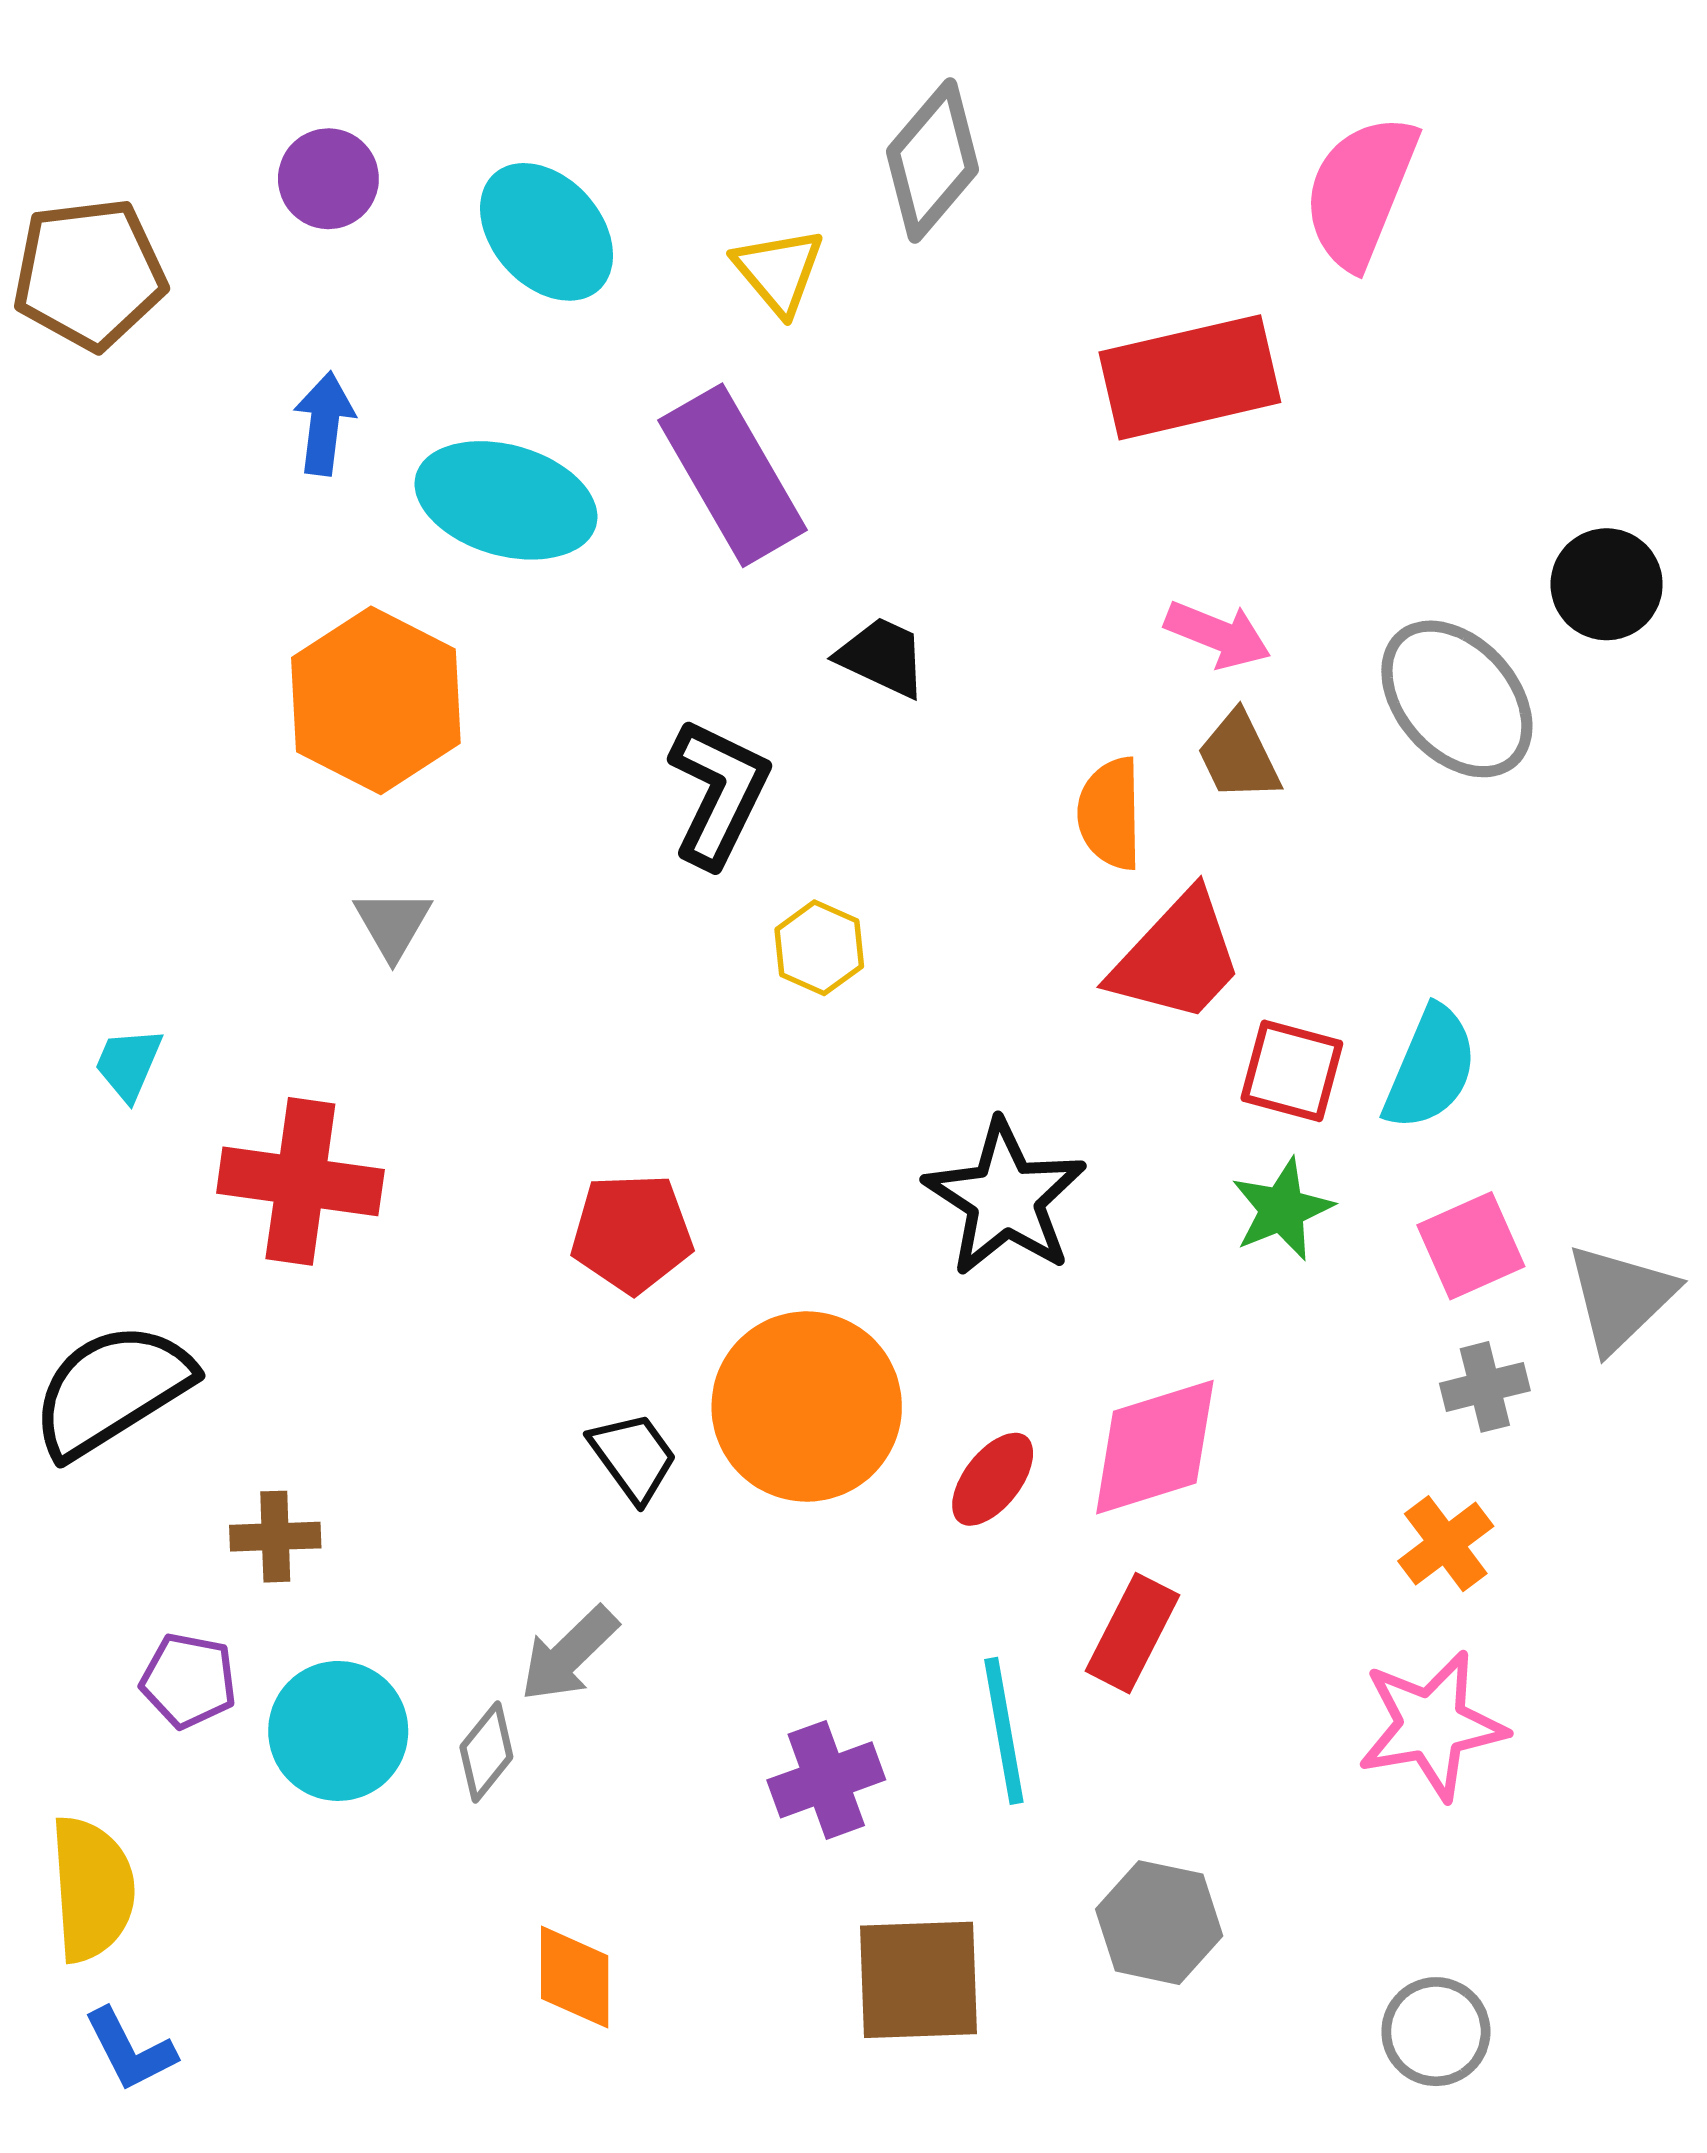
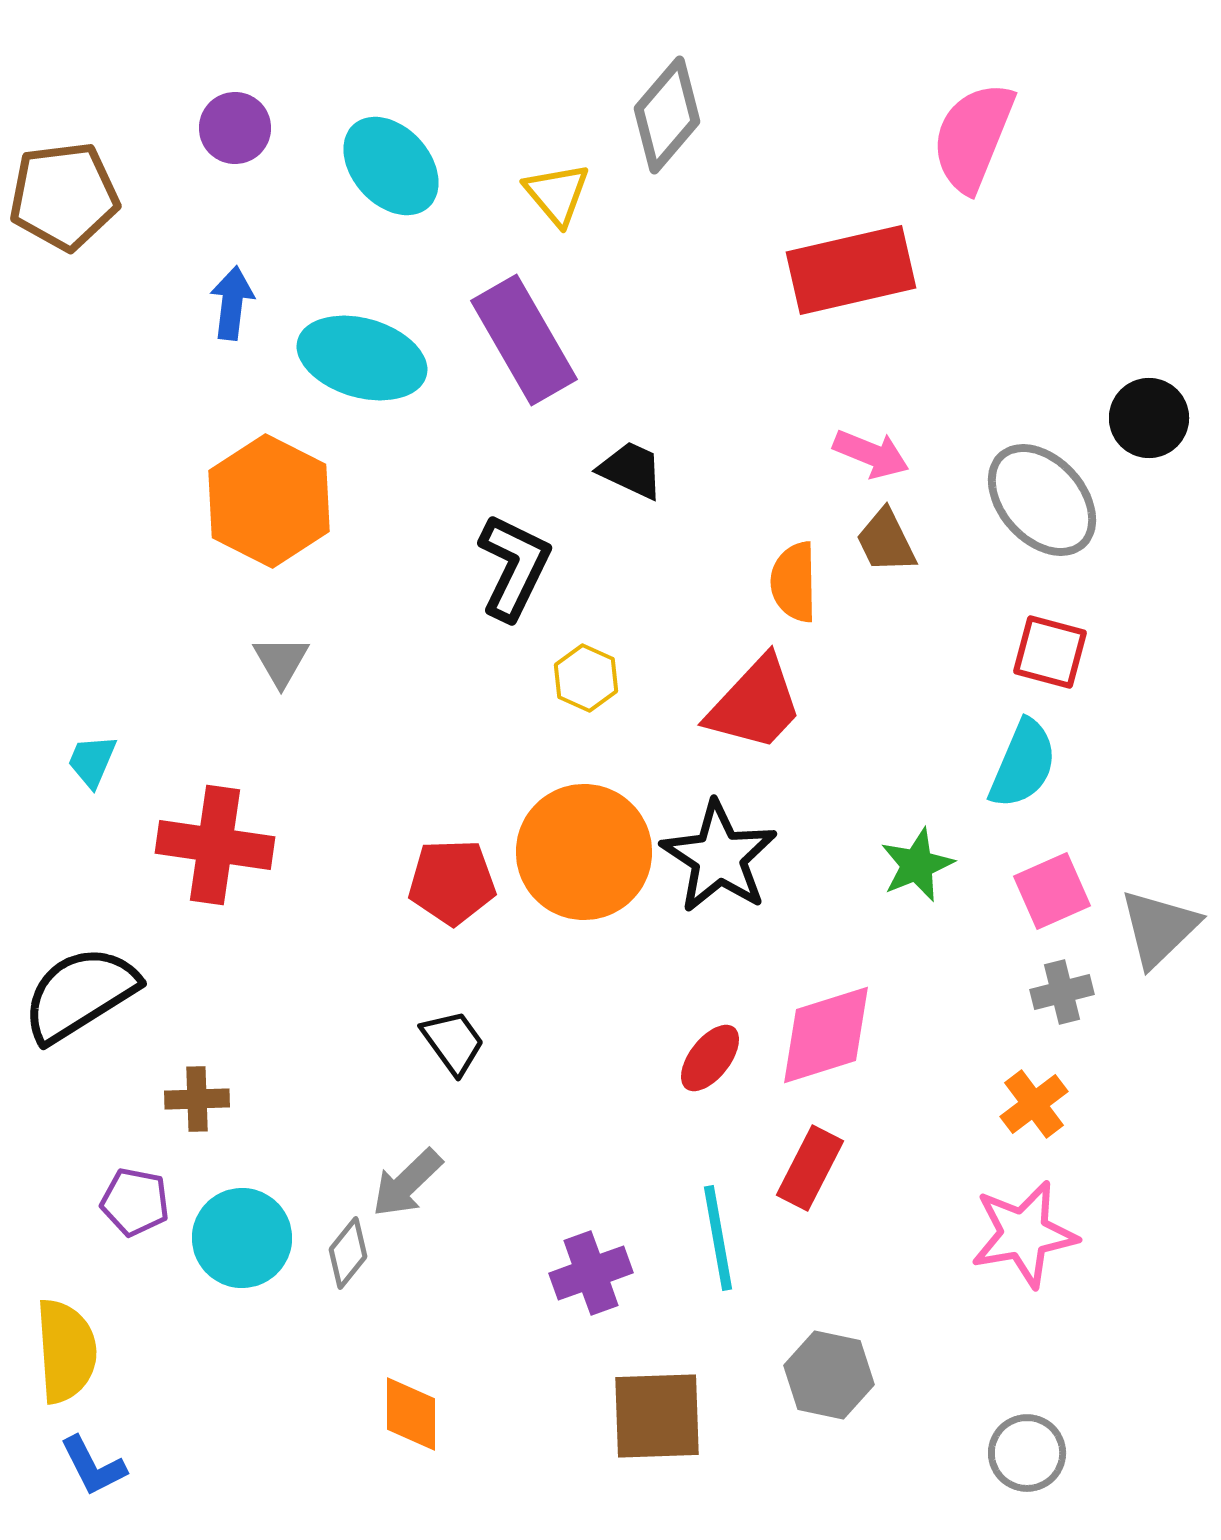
red trapezoid: (1177, 958) -> (755, 704), moved
red square: (1292, 1071) -> (1050, 652), moved
orange circle: (807, 1407) -> (584, 852), moved

